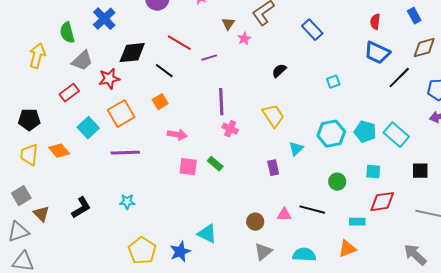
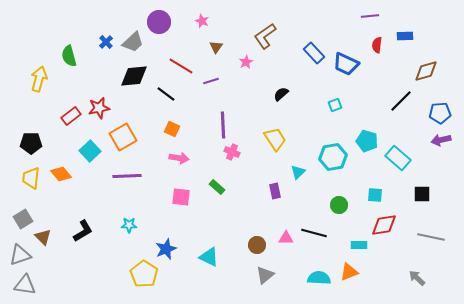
blue rectangle: (414, 16) -> (405, 36), moved, turned -63
blue cross: (104, 19) -> (106, 42), size x0.6
brown triangle: (228, 24) -> (216, 47), moved
blue trapezoid: (377, 53) -> (346, 64), moved
gray trapezoid: (82, 61) -> (133, 42), moved
red star: (109, 79) -> (99, 108), moved
orange square: (160, 102) -> (172, 129), moved, turned -35
cyan pentagon: (365, 132) -> (367, 141), moved
pink square: (188, 167) -> (181, 197), moved
blue star: (180, 252) -> (166, 249), moved
cyan semicircle: (304, 255) -> (319, 278), moved
gray arrow: (415, 255) -> (417, 278), size x0.7

